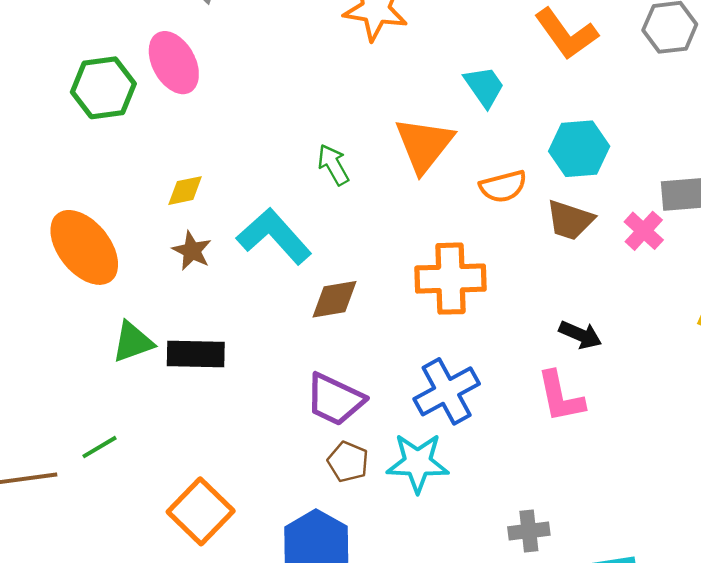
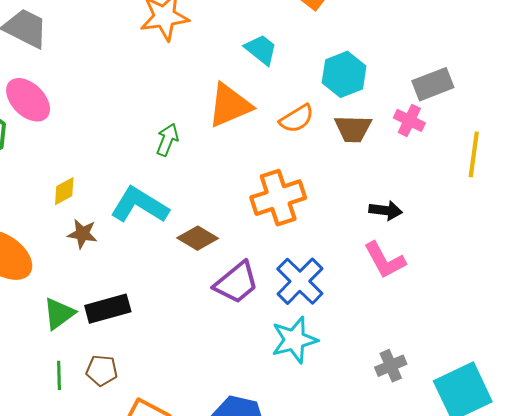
orange triangle: (424, 145) -> (230, 105), turned 45
green arrow: (333, 165) -> (167, 140), turned 68
brown diamond: (335, 299) -> (198, 238), turned 57
purple trapezoid: (335, 399) -> (236, 283), moved, turned -48
green line: (100, 447) -> (59, 375), moved, turned -44
brown pentagon: (348, 462) -> (102, 370), moved

